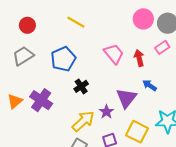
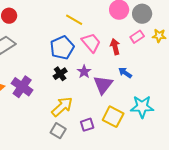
yellow line: (76, 22) -> (74, 20), moved
blue pentagon: (63, 59) -> (62, 48), moved
purple star: (106, 112) -> (84, 72), moved

